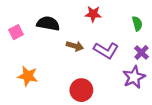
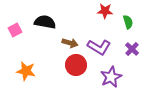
red star: (93, 14) -> (105, 11), moved
purple star: (134, 77) -> (111, 77), moved
red circle: (81, 90) -> (76, 65), moved

